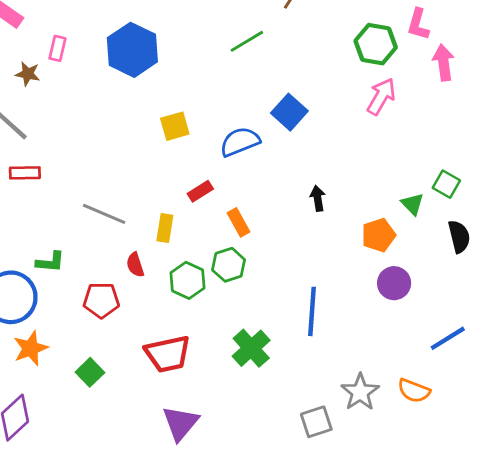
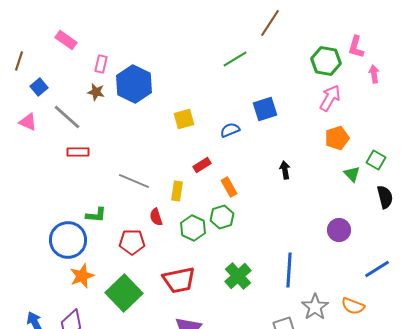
blue hexagon: (132, 50) -> (134, 84), moved
pink arrow: (444, 63) -> (374, 74), size x0.7
brown star: (28, 74) -> (96, 92), moved
blue square: (289, 112) -> (265, 109), turned 30
blue semicircle: (240, 142) -> (230, 130), size x0.7
orange pentagon: (378, 235) -> (337, 138), moved
blue line: (312, 311) -> (289, 270), moved
green square: (90, 372) -> (124, 293), size x1.8

